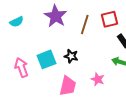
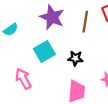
cyan square: (47, 59) -> (44, 52), moved

